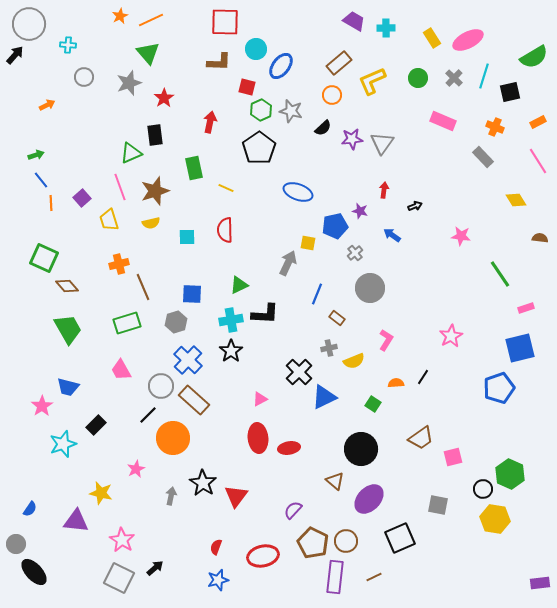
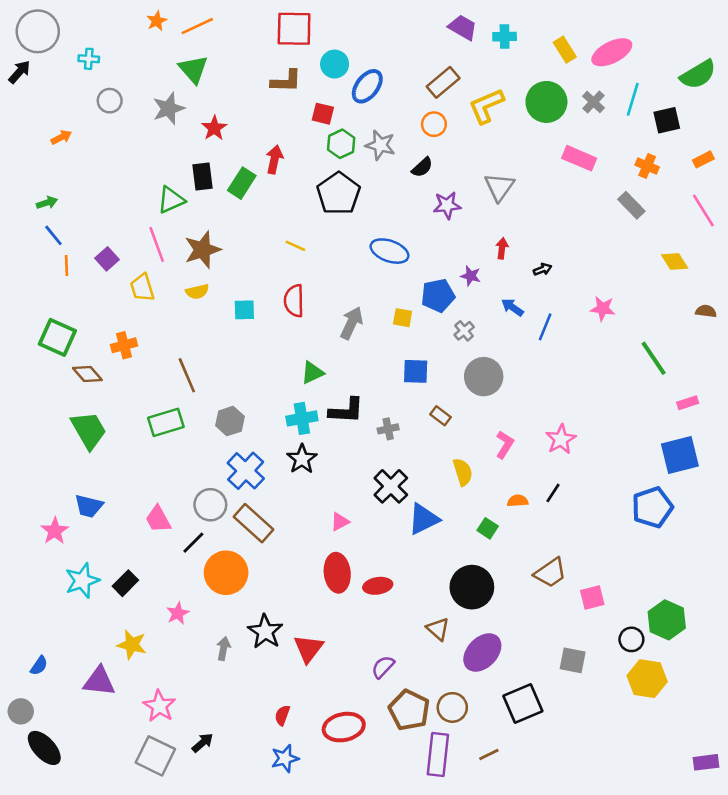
green circle: (418, 78) -> (546, 102), size x1.6
purple star: (352, 139) -> (447, 205), moved
green rectangle: (194, 168) -> (242, 183), moved, turned 45
gray arrow: (288, 263) -> (352, 323), moved
orange cross: (119, 264) -> (124, 345), moved
blue square: (192, 294) -> (416, 371), moved
blue line: (317, 294) -> (545, 327), moved
pink star: (451, 336) -> (561, 439), moved
gray cross: (329, 348) -> (388, 429), moved
yellow semicircle: (354, 361) -> (463, 472), turned -85
pink trapezoid: (121, 370) -> (158, 519), moved
black rectangle: (96, 425) -> (125, 583), moved

